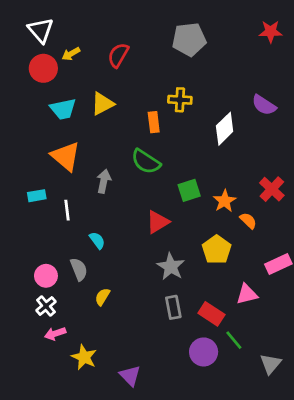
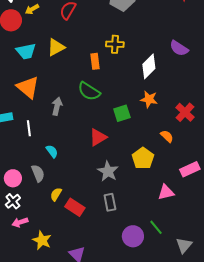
orange star: (225, 201) -> (149, 99), moved, turned -30
red rectangle: (211, 314) -> (75, 207), moved

